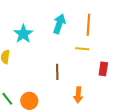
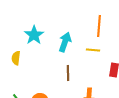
cyan arrow: (59, 24) -> (65, 42), moved

